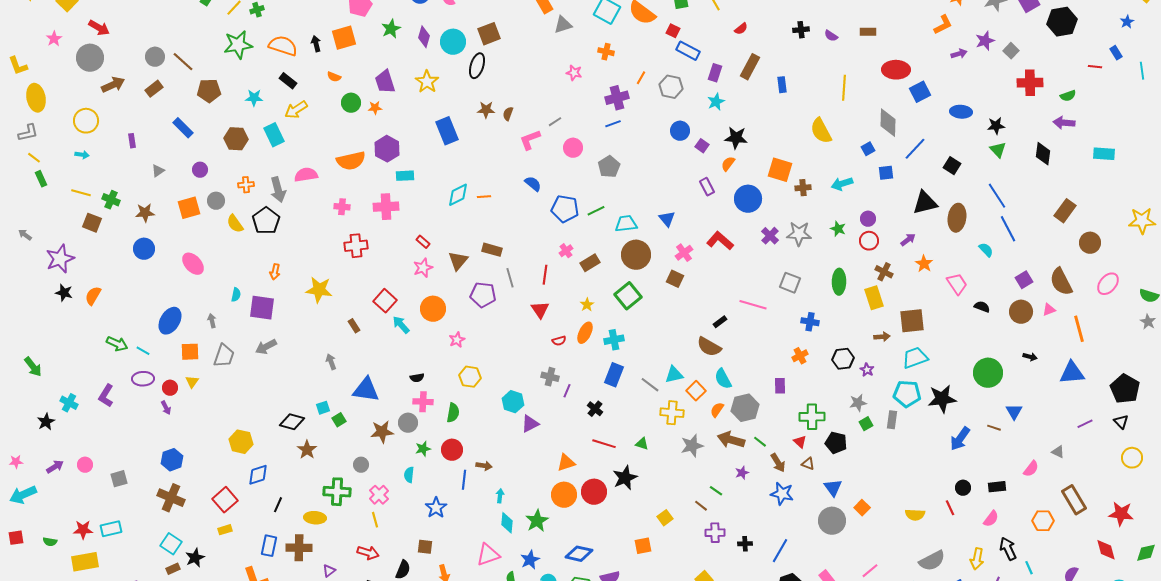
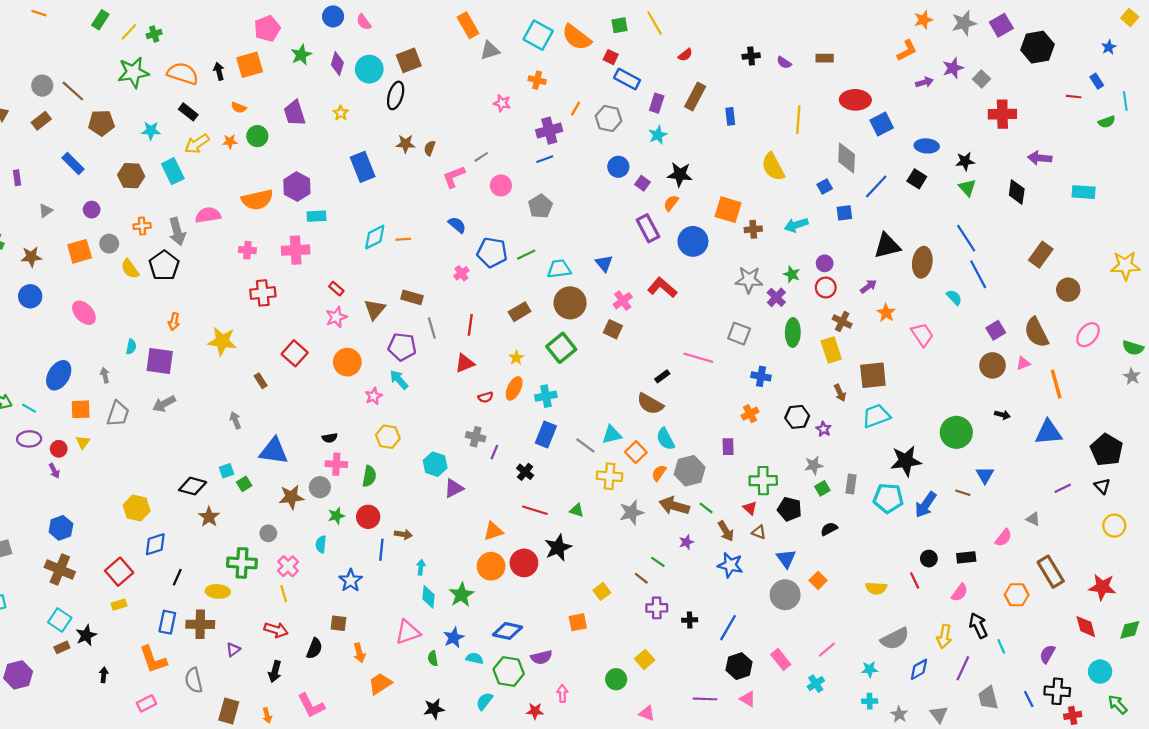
yellow star: (427, 82) -> (341, 113), size x0.6
green semicircle: (1068, 96) -> (1107, 122), moved
orange star: (375, 108) -> (230, 142), moved
black square: (952, 166) -> (917, 179), moved
purple rectangle: (707, 187) -> (648, 228), size x1.4
purple cross: (770, 236) -> (776, 297), moved
pink cross: (566, 251) -> (461, 273), moved
black semicircle: (982, 307) -> (829, 529), moved, turned -49
red triangle: (540, 310) -> (465, 363), turned 42
cyan arrow: (401, 325) -> (399, 380), moved
brown arrow: (882, 337) -> (840, 393), turned 70
cyan pentagon: (907, 394) -> (888, 498), moved

